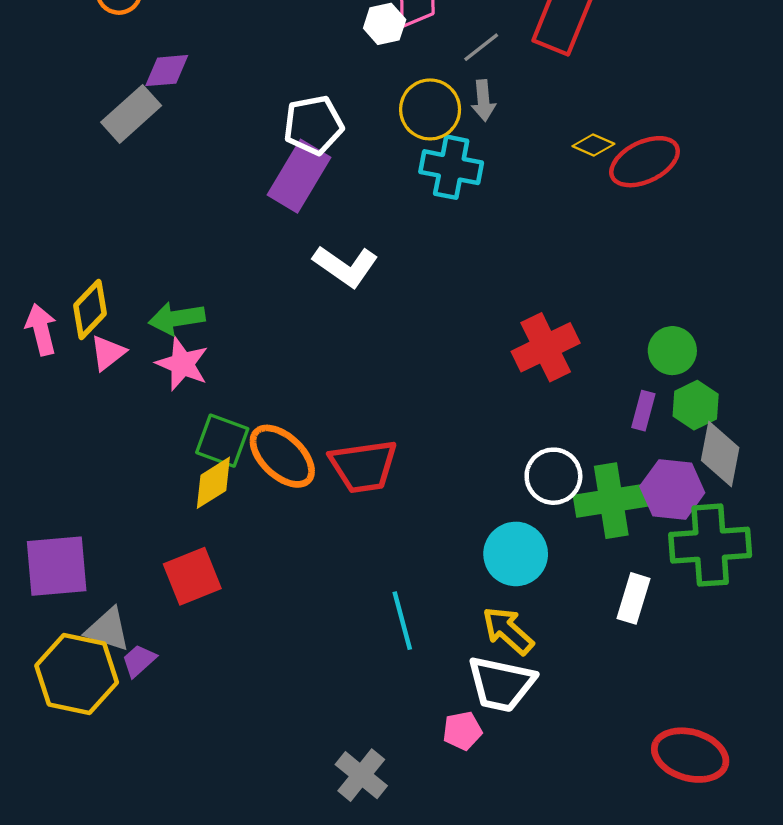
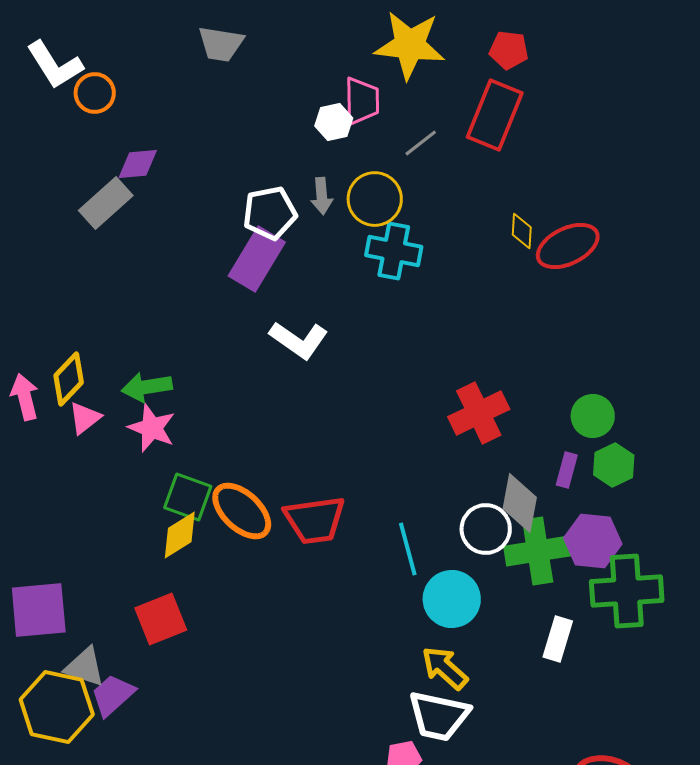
gray arrow: (483, 101) -> (322, 196), moved
yellow diamond: (593, 145) -> (522, 231), turned 69
gray diamond: (720, 454) -> (520, 503), moved
cyan line: (402, 621) -> (408, 549), moved
purple trapezoid: (139, 661) -> (113, 695), size x1.4

